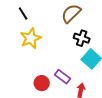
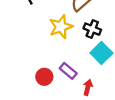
yellow star: (31, 38) -> (61, 27), moved

